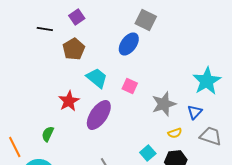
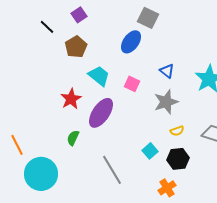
black line: (45, 29) -> (47, 27), turned 35
blue triangle: (195, 112) -> (167, 71), moved, turned -35
green semicircle: (48, 134) -> (73, 138), moved

